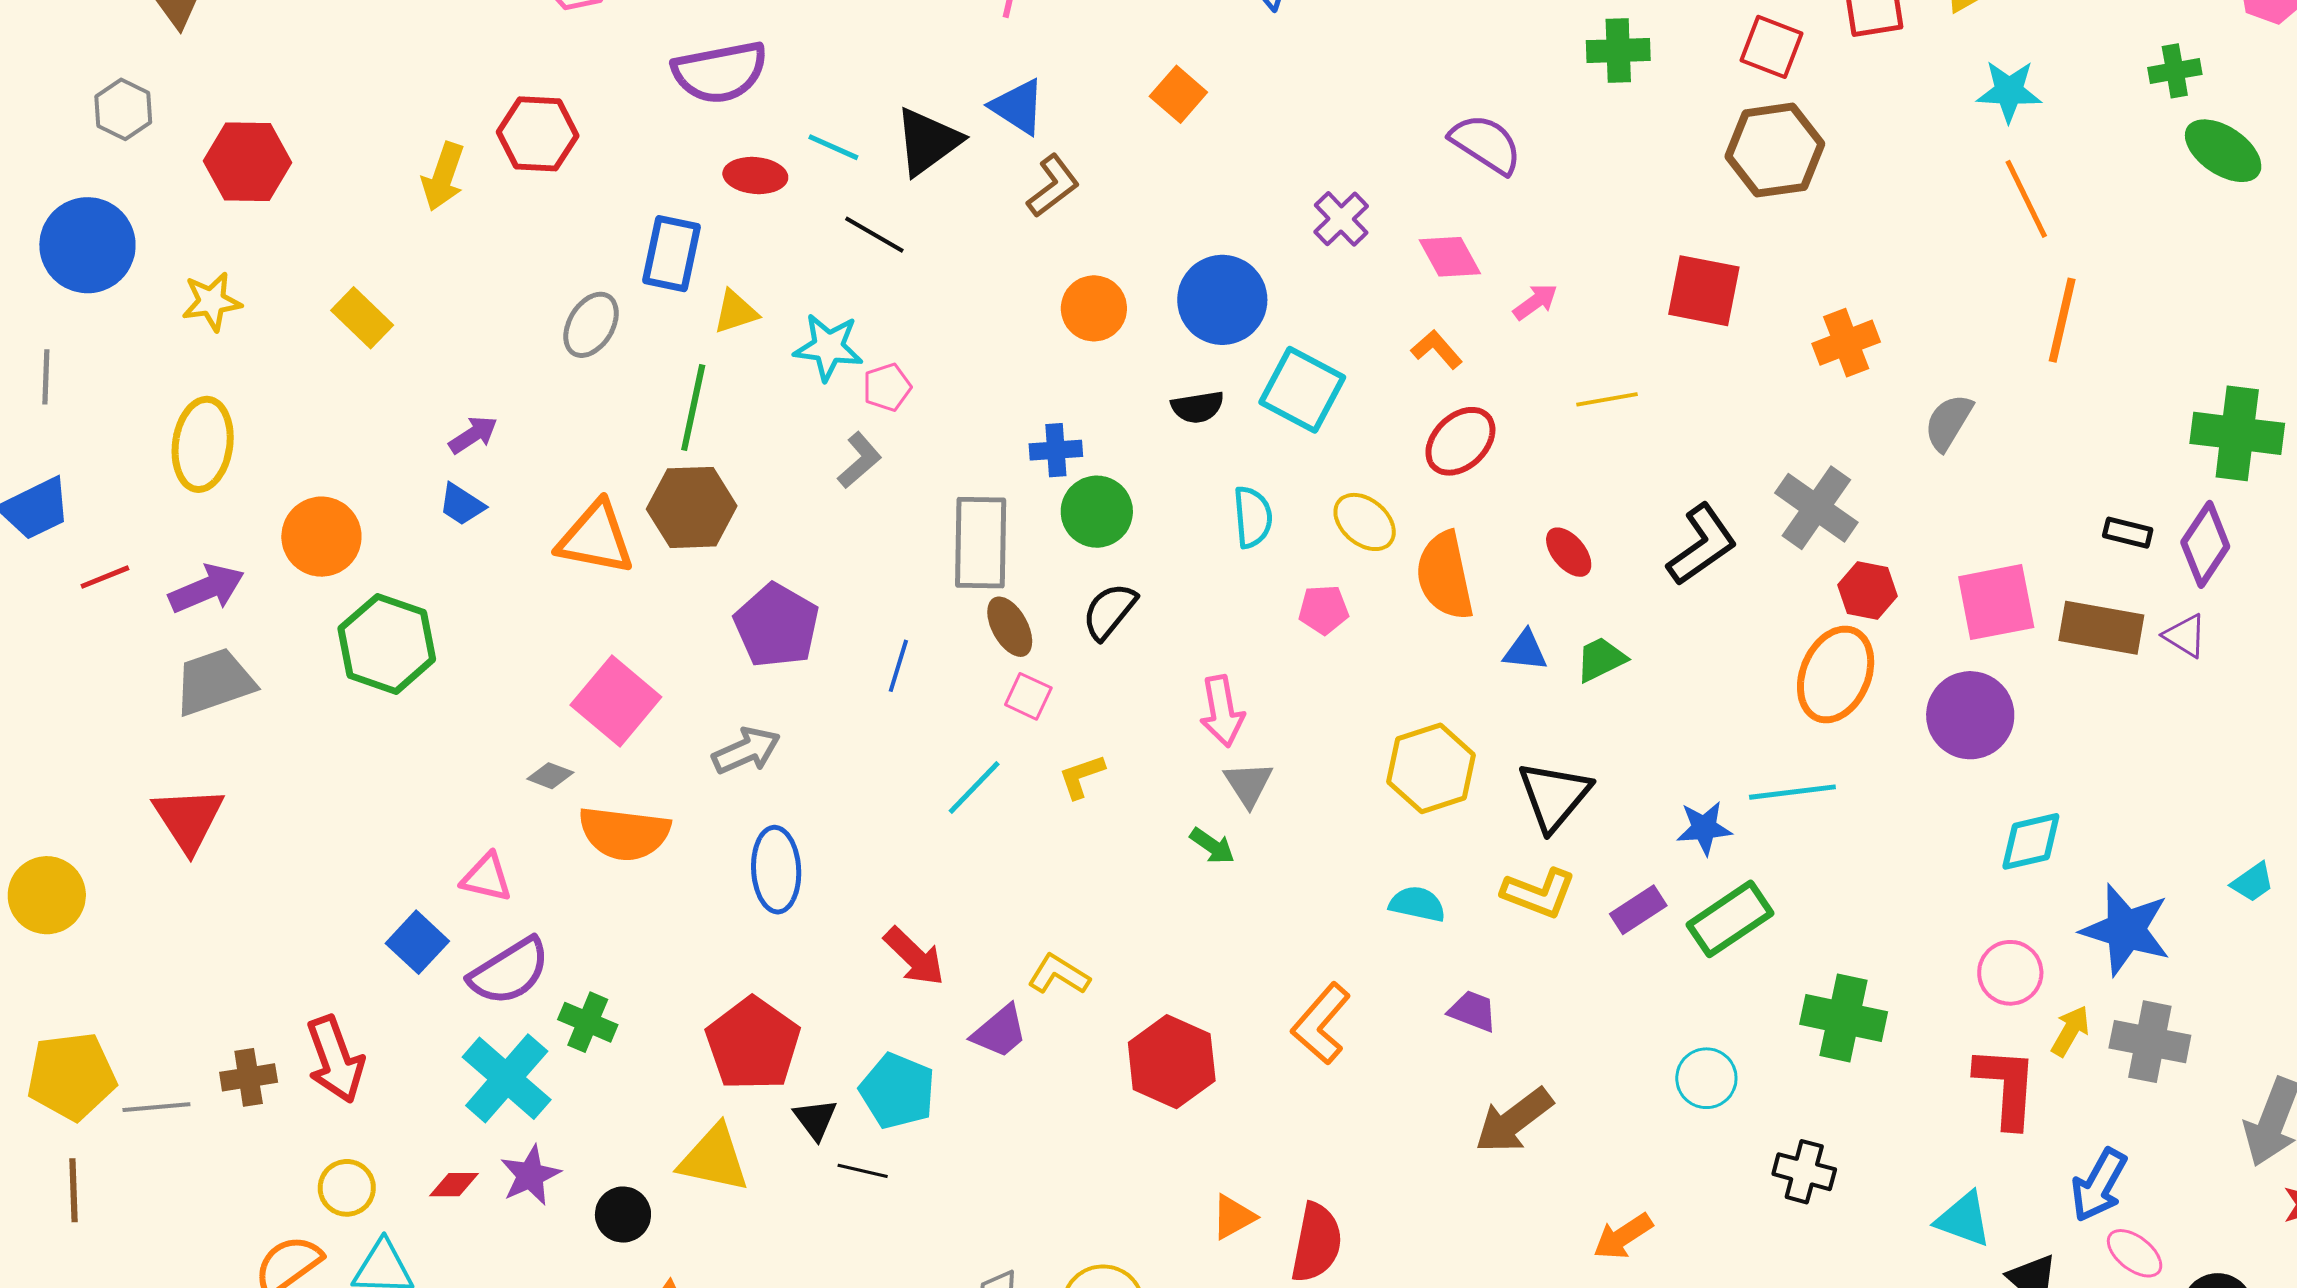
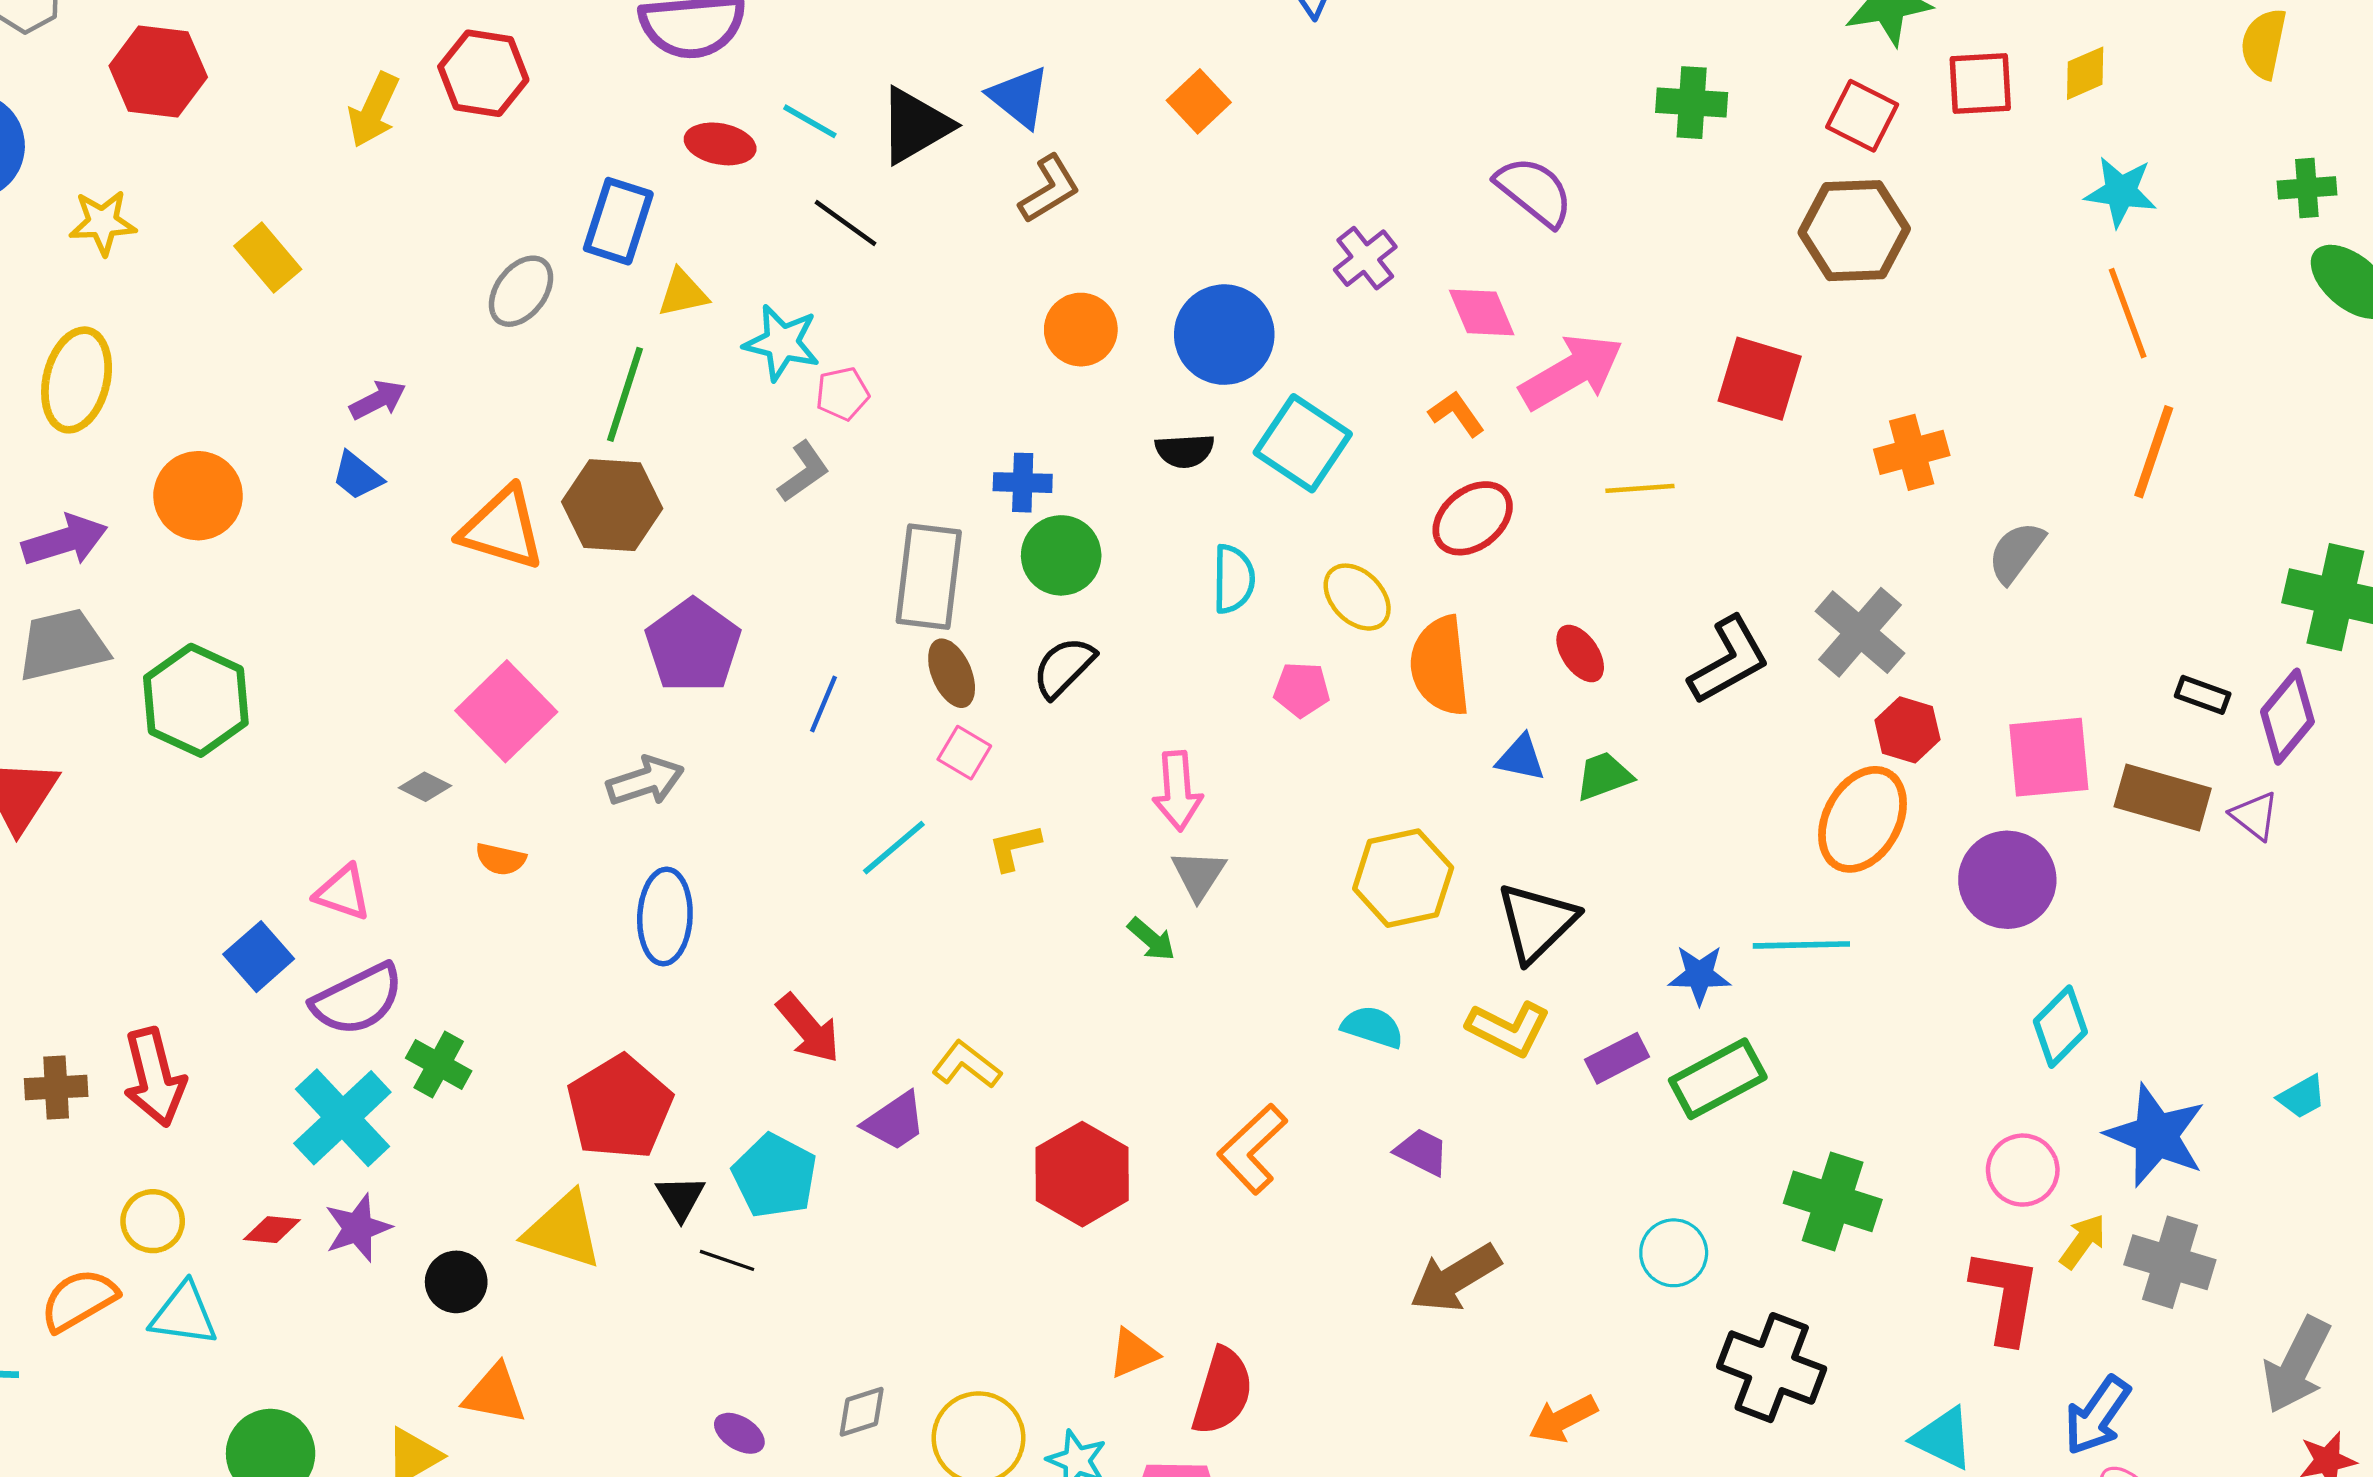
pink arrow: (1535, 302) -> (1571, 372), size x2.0
green hexagon: (387, 644) -> (196, 700), moved
orange semicircle: (624, 833) -> (501, 859), size x0.5
cyan diamond: (2031, 841) -> (2060, 1027), turned -38
black cross: (1804, 1172) -> (1772, 1368), size x1.5

